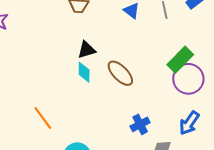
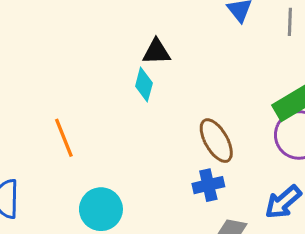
brown ellipse: (120, 73) -> (216, 141), moved

